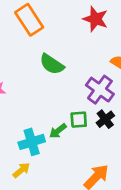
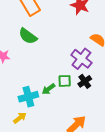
green semicircle: (52, 64) -> (28, 36), moved

